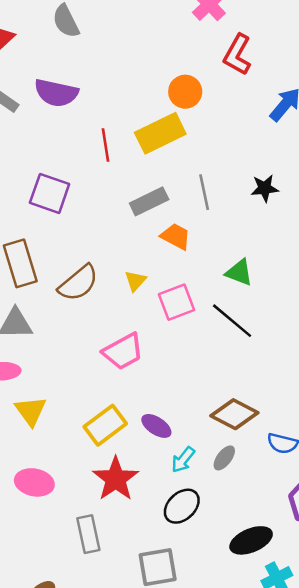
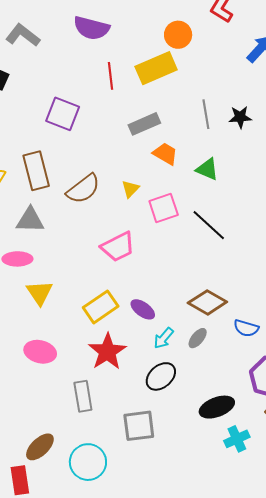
purple semicircle: (56, 93) -> (91, 28), moved
gray line: (204, 192) -> (206, 114), moved
green triangle: (239, 272) -> (207, 169), moved

